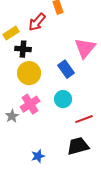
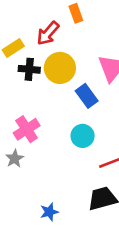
yellow circle: (29, 73) -> (60, 68), moved
pink cross: (30, 104) -> (27, 129), moved

